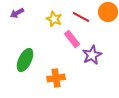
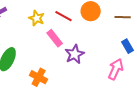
orange cross: (56, 78) -> (39, 77), turned 36

